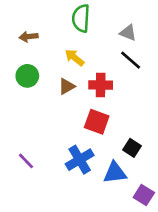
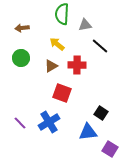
gray triangle: (128, 33) -> (85, 25), moved, turned -32
red square: (97, 122) -> (62, 93), moved
blue cross: (80, 160) -> (49, 122), moved

